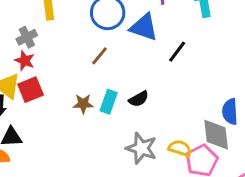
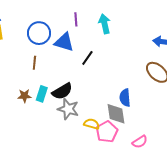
brown line: (99, 56) -> (34, 63), turned -32
black semicircle: (139, 99) -> (62, 91), size x1.5
gray star: (141, 148) -> (68, 109), moved

